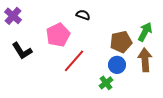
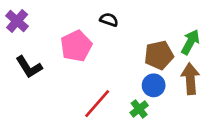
red line: (74, 61) -> (97, 104), moved

